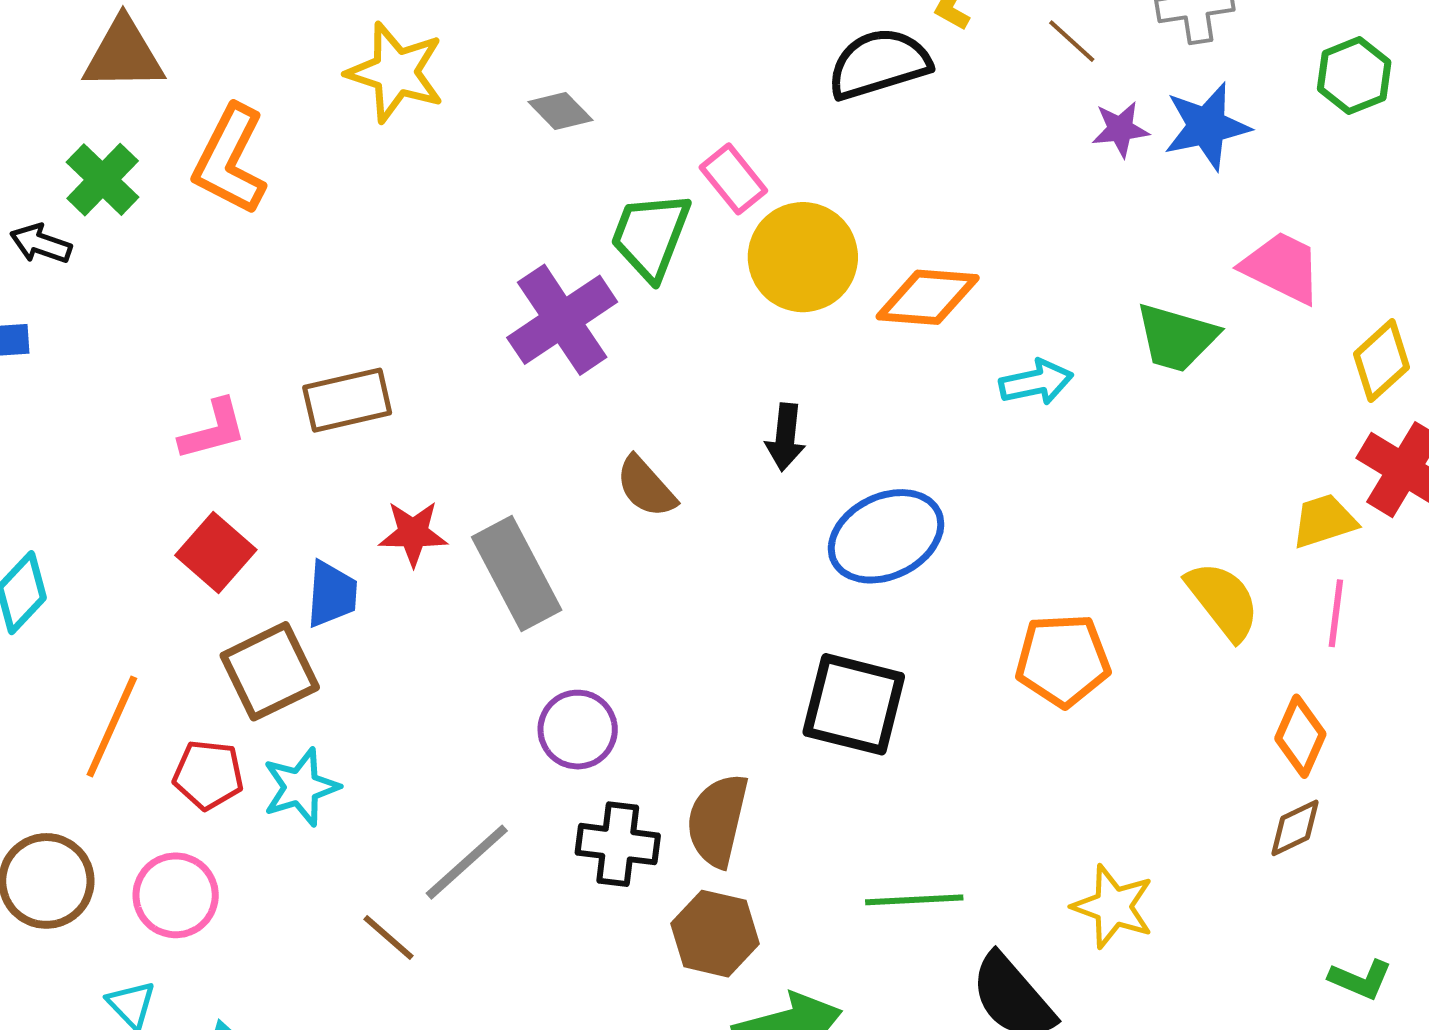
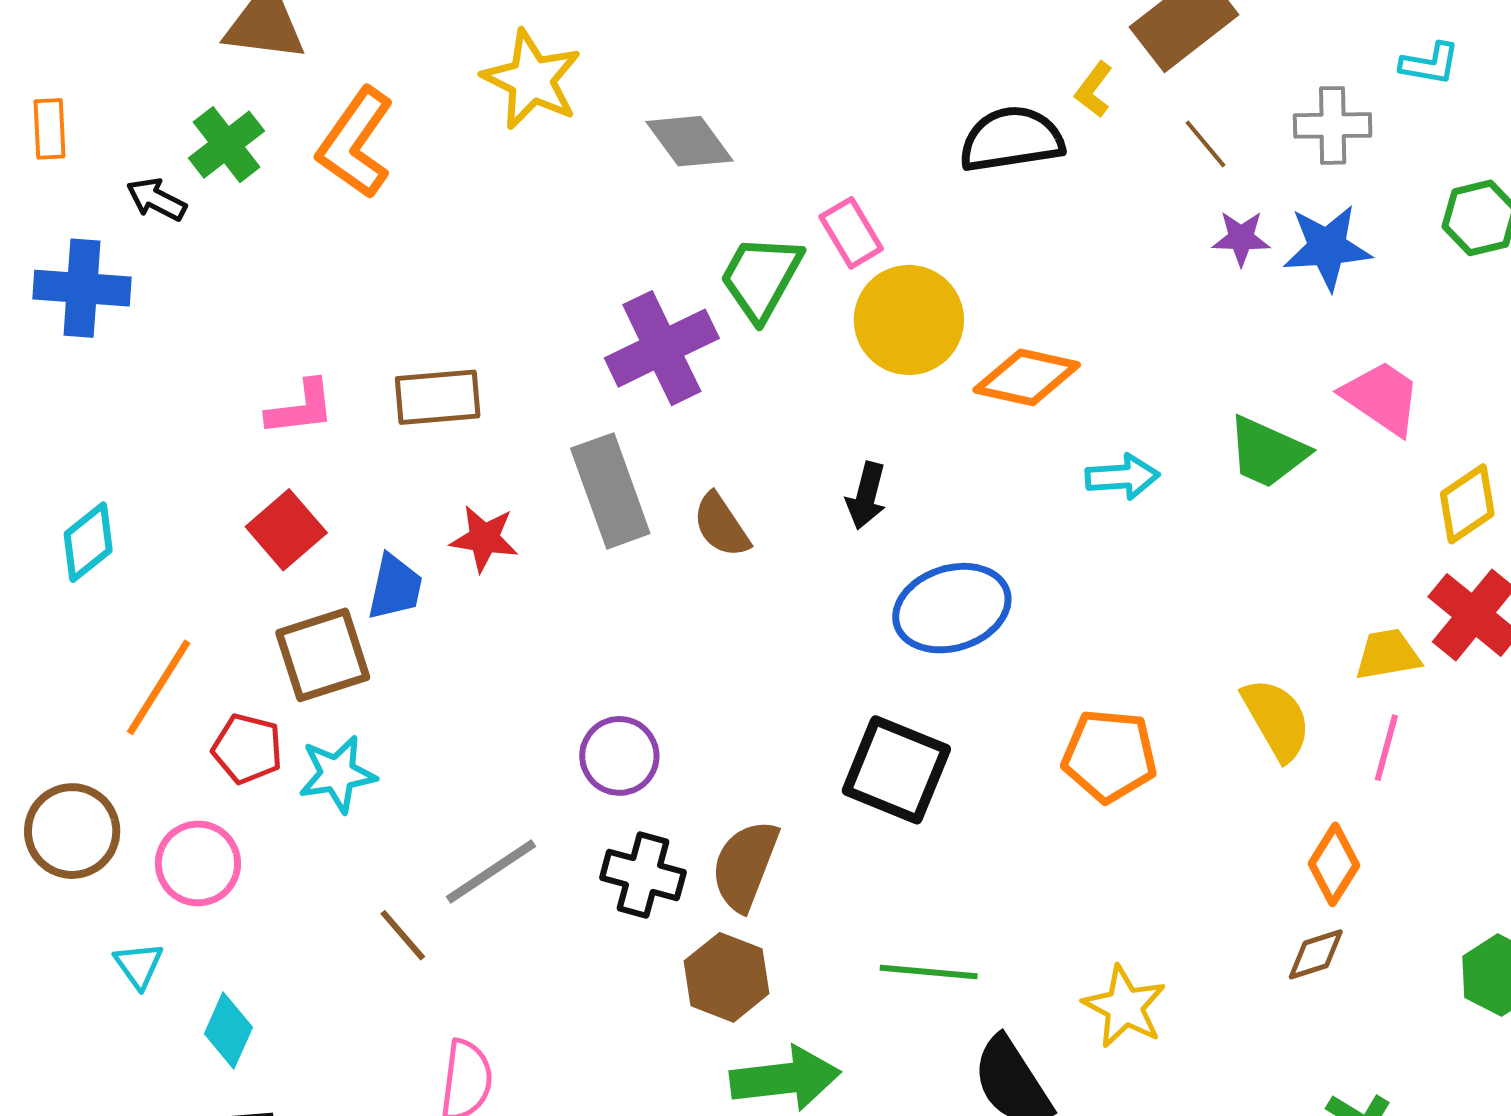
gray diamond: (560, 111) -> (690, 141), size x1.4
gray rectangle: (517, 573) -> (610, 491), moved

